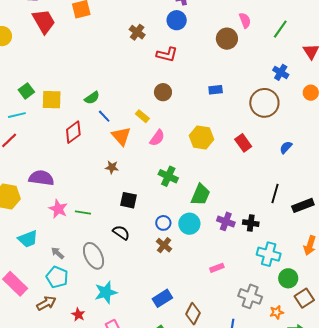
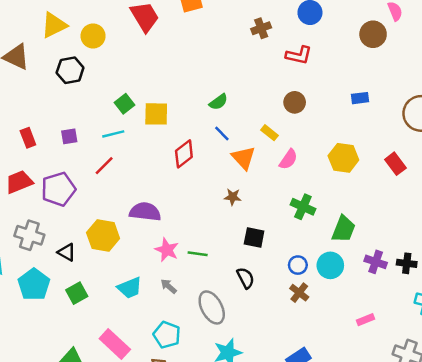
brown cross: (137, 32) -> (261, 28), turned 35
green semicircle: (92, 98) -> (218, 102), moved
black semicircle: (121, 233) -> (246, 278), turned 30
gray arrow: (58, 253) -> (169, 286), moved

